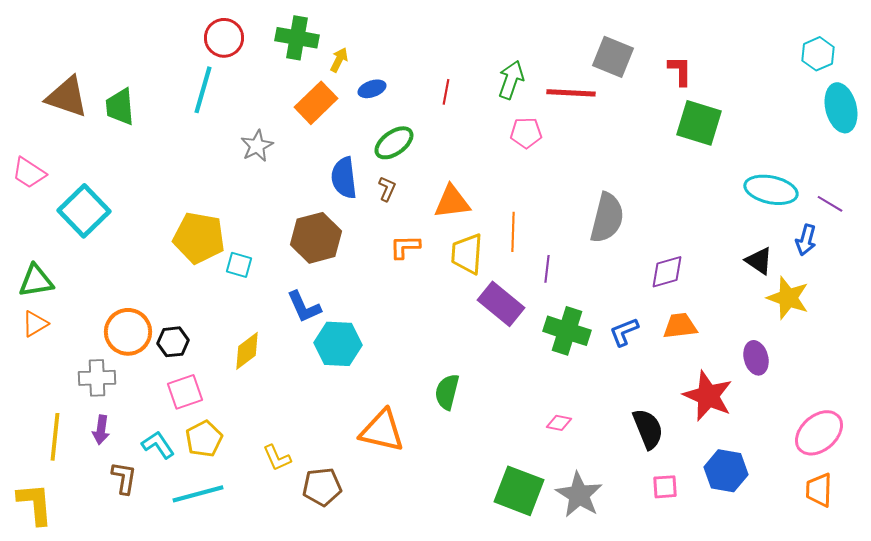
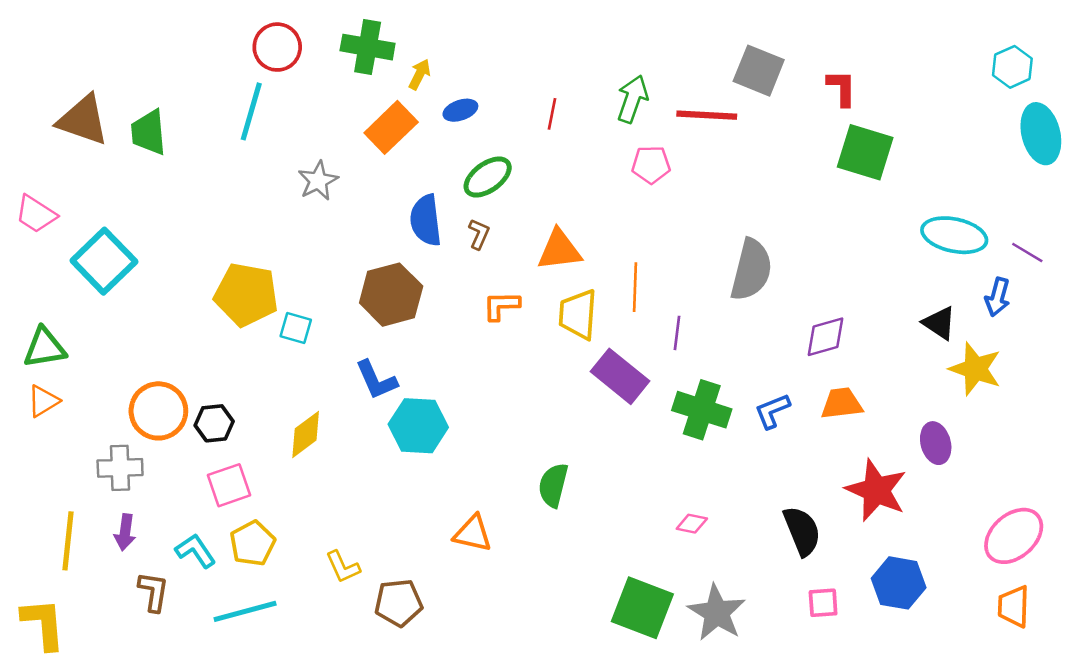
orange triangle: (382, 431) -> (473, 533), size x0.7

